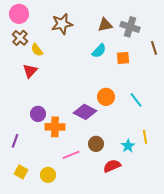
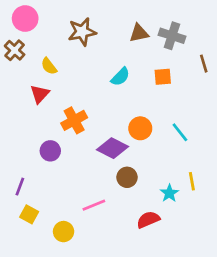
brown cross: (20, 38) -> (15, 50), moved
cyan semicircle: (99, 51) -> (120, 77), moved
orange cross: (55, 127) -> (74, 120), moved, turned -30
brown circle: (96, 144) -> (127, 177), moved
yellow square: (21, 172) -> (29, 214), moved

